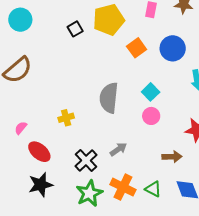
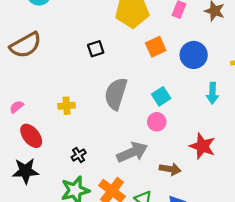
black square: (75, 29) -> (96, 49), moved
gray arrow: (118, 149) -> (132, 152), moved, size x1.6
black cross: (86, 161) -> (79, 155), size x0.6

